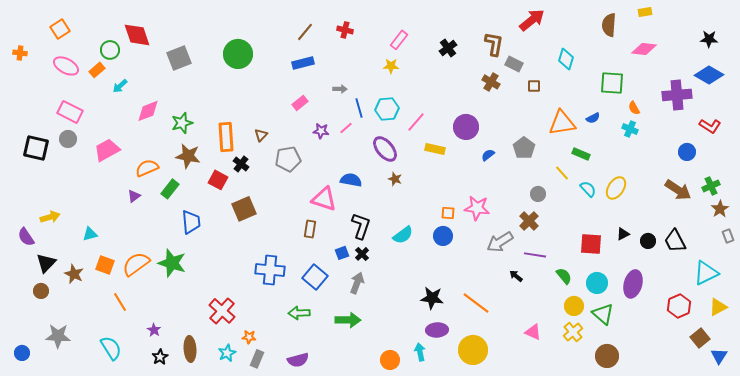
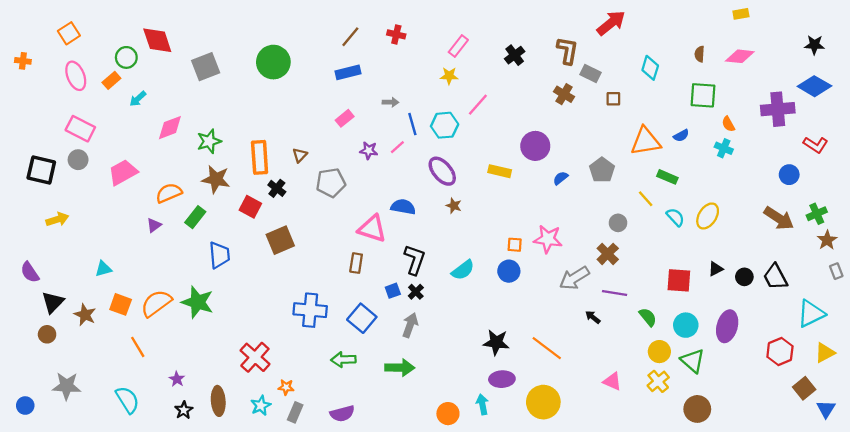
brown semicircle: (609, 25) -> (700, 54), moved, size x0.6
pink ellipse: (66, 66) -> (76, 76), turned 40
pink line: (416, 122) -> (478, 105), moved
yellow arrow: (50, 217) -> (57, 219), moved

